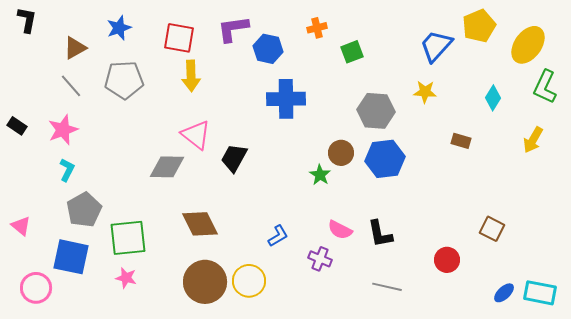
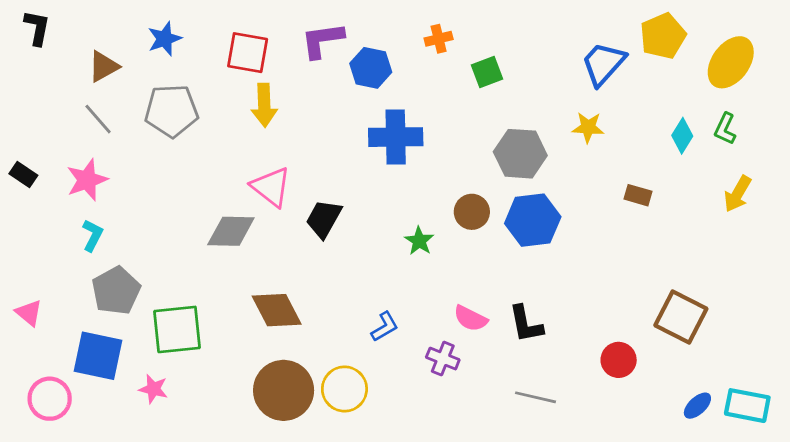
green L-shape: (545, 87) -> (725, 129), moved, size x0.7
green star: (320, 175) -> (419, 241), moved
brown square: (492, 229) -> (681, 317), size x1.5
pink star: (126, 278) -> (153, 389), moved

